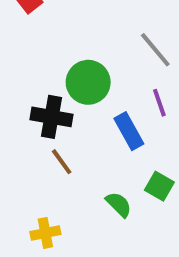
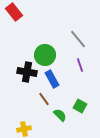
blue rectangle: (129, 131) -> (52, 79), moved
brown line: (62, 162) -> (44, 99), moved

